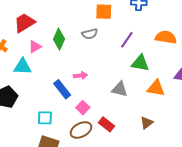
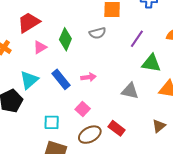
cyan triangle: (23, 67) -> (29, 80), moved, turned -42
blue rectangle: (62, 89) -> (61, 79), moved
pink square: (83, 108) -> (83, 109), moved

